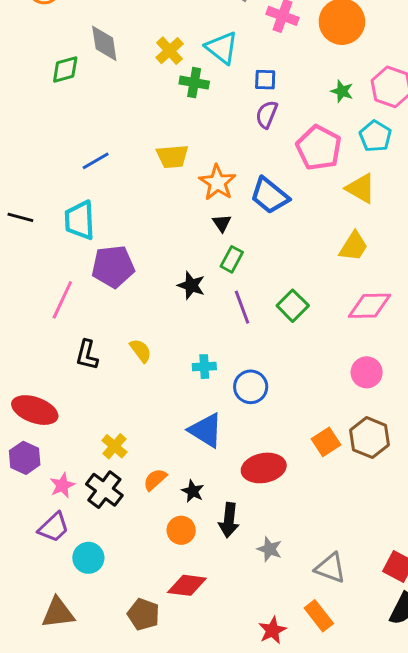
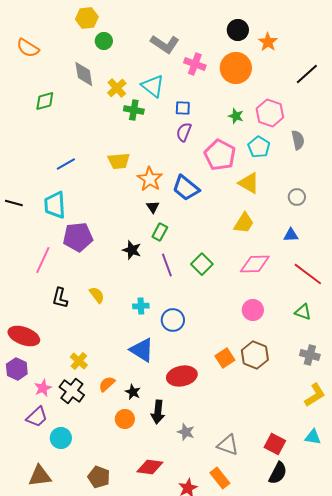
gray diamond: (104, 43) -> (84, 74), moved
red diamond: (187, 585) -> (150, 467), moved

